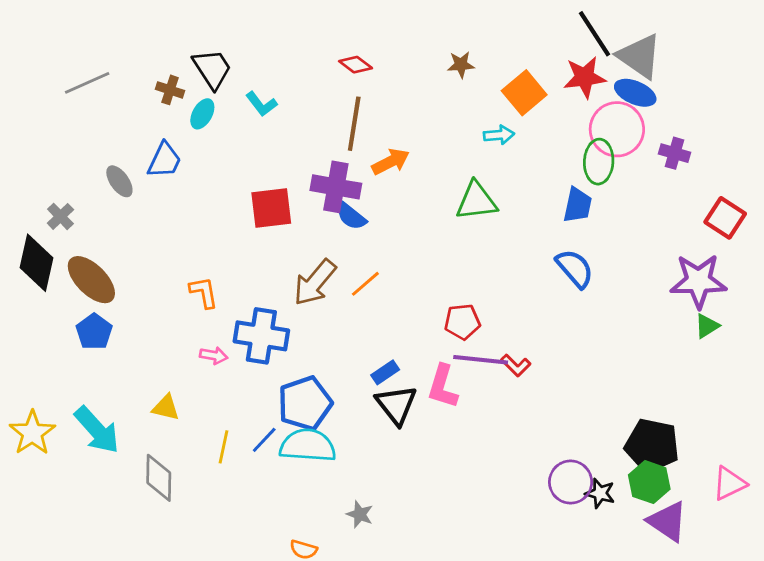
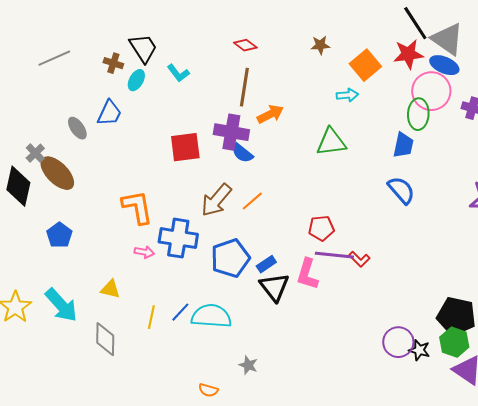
brown ellipse: (91, 280) -> (57, 173), moved
orange L-shape: (204, 292) -> (137, 207), size x1.5
blue pentagon: (305, 403) -> (230, 258), moved

